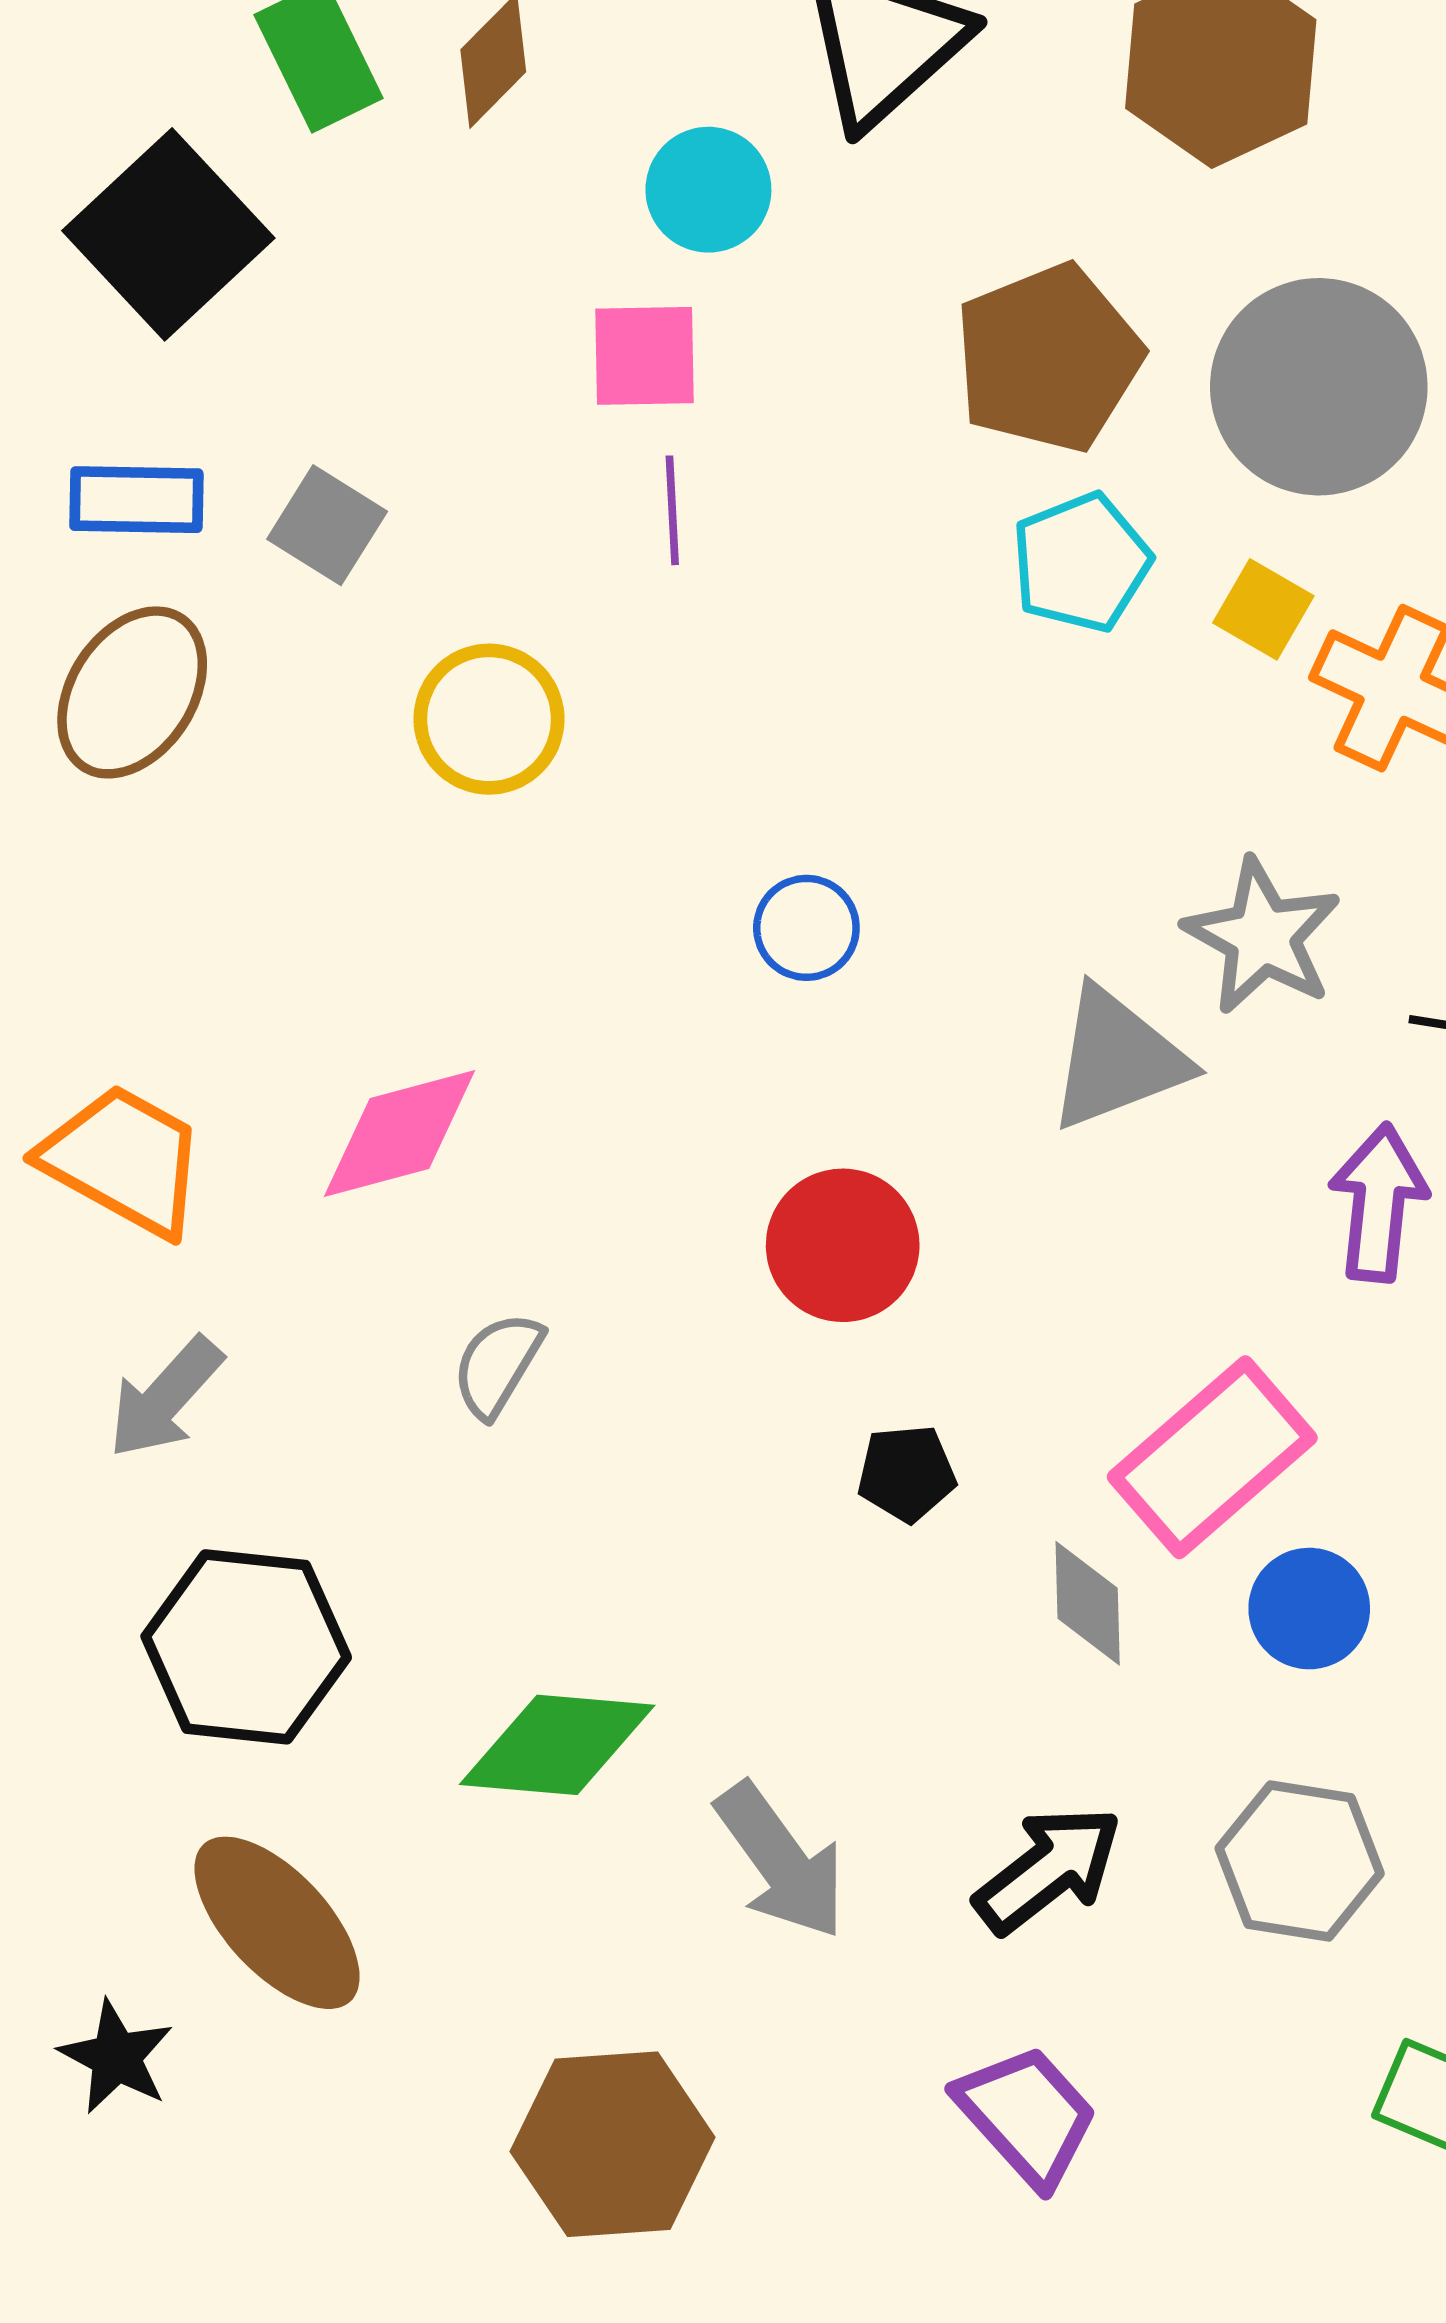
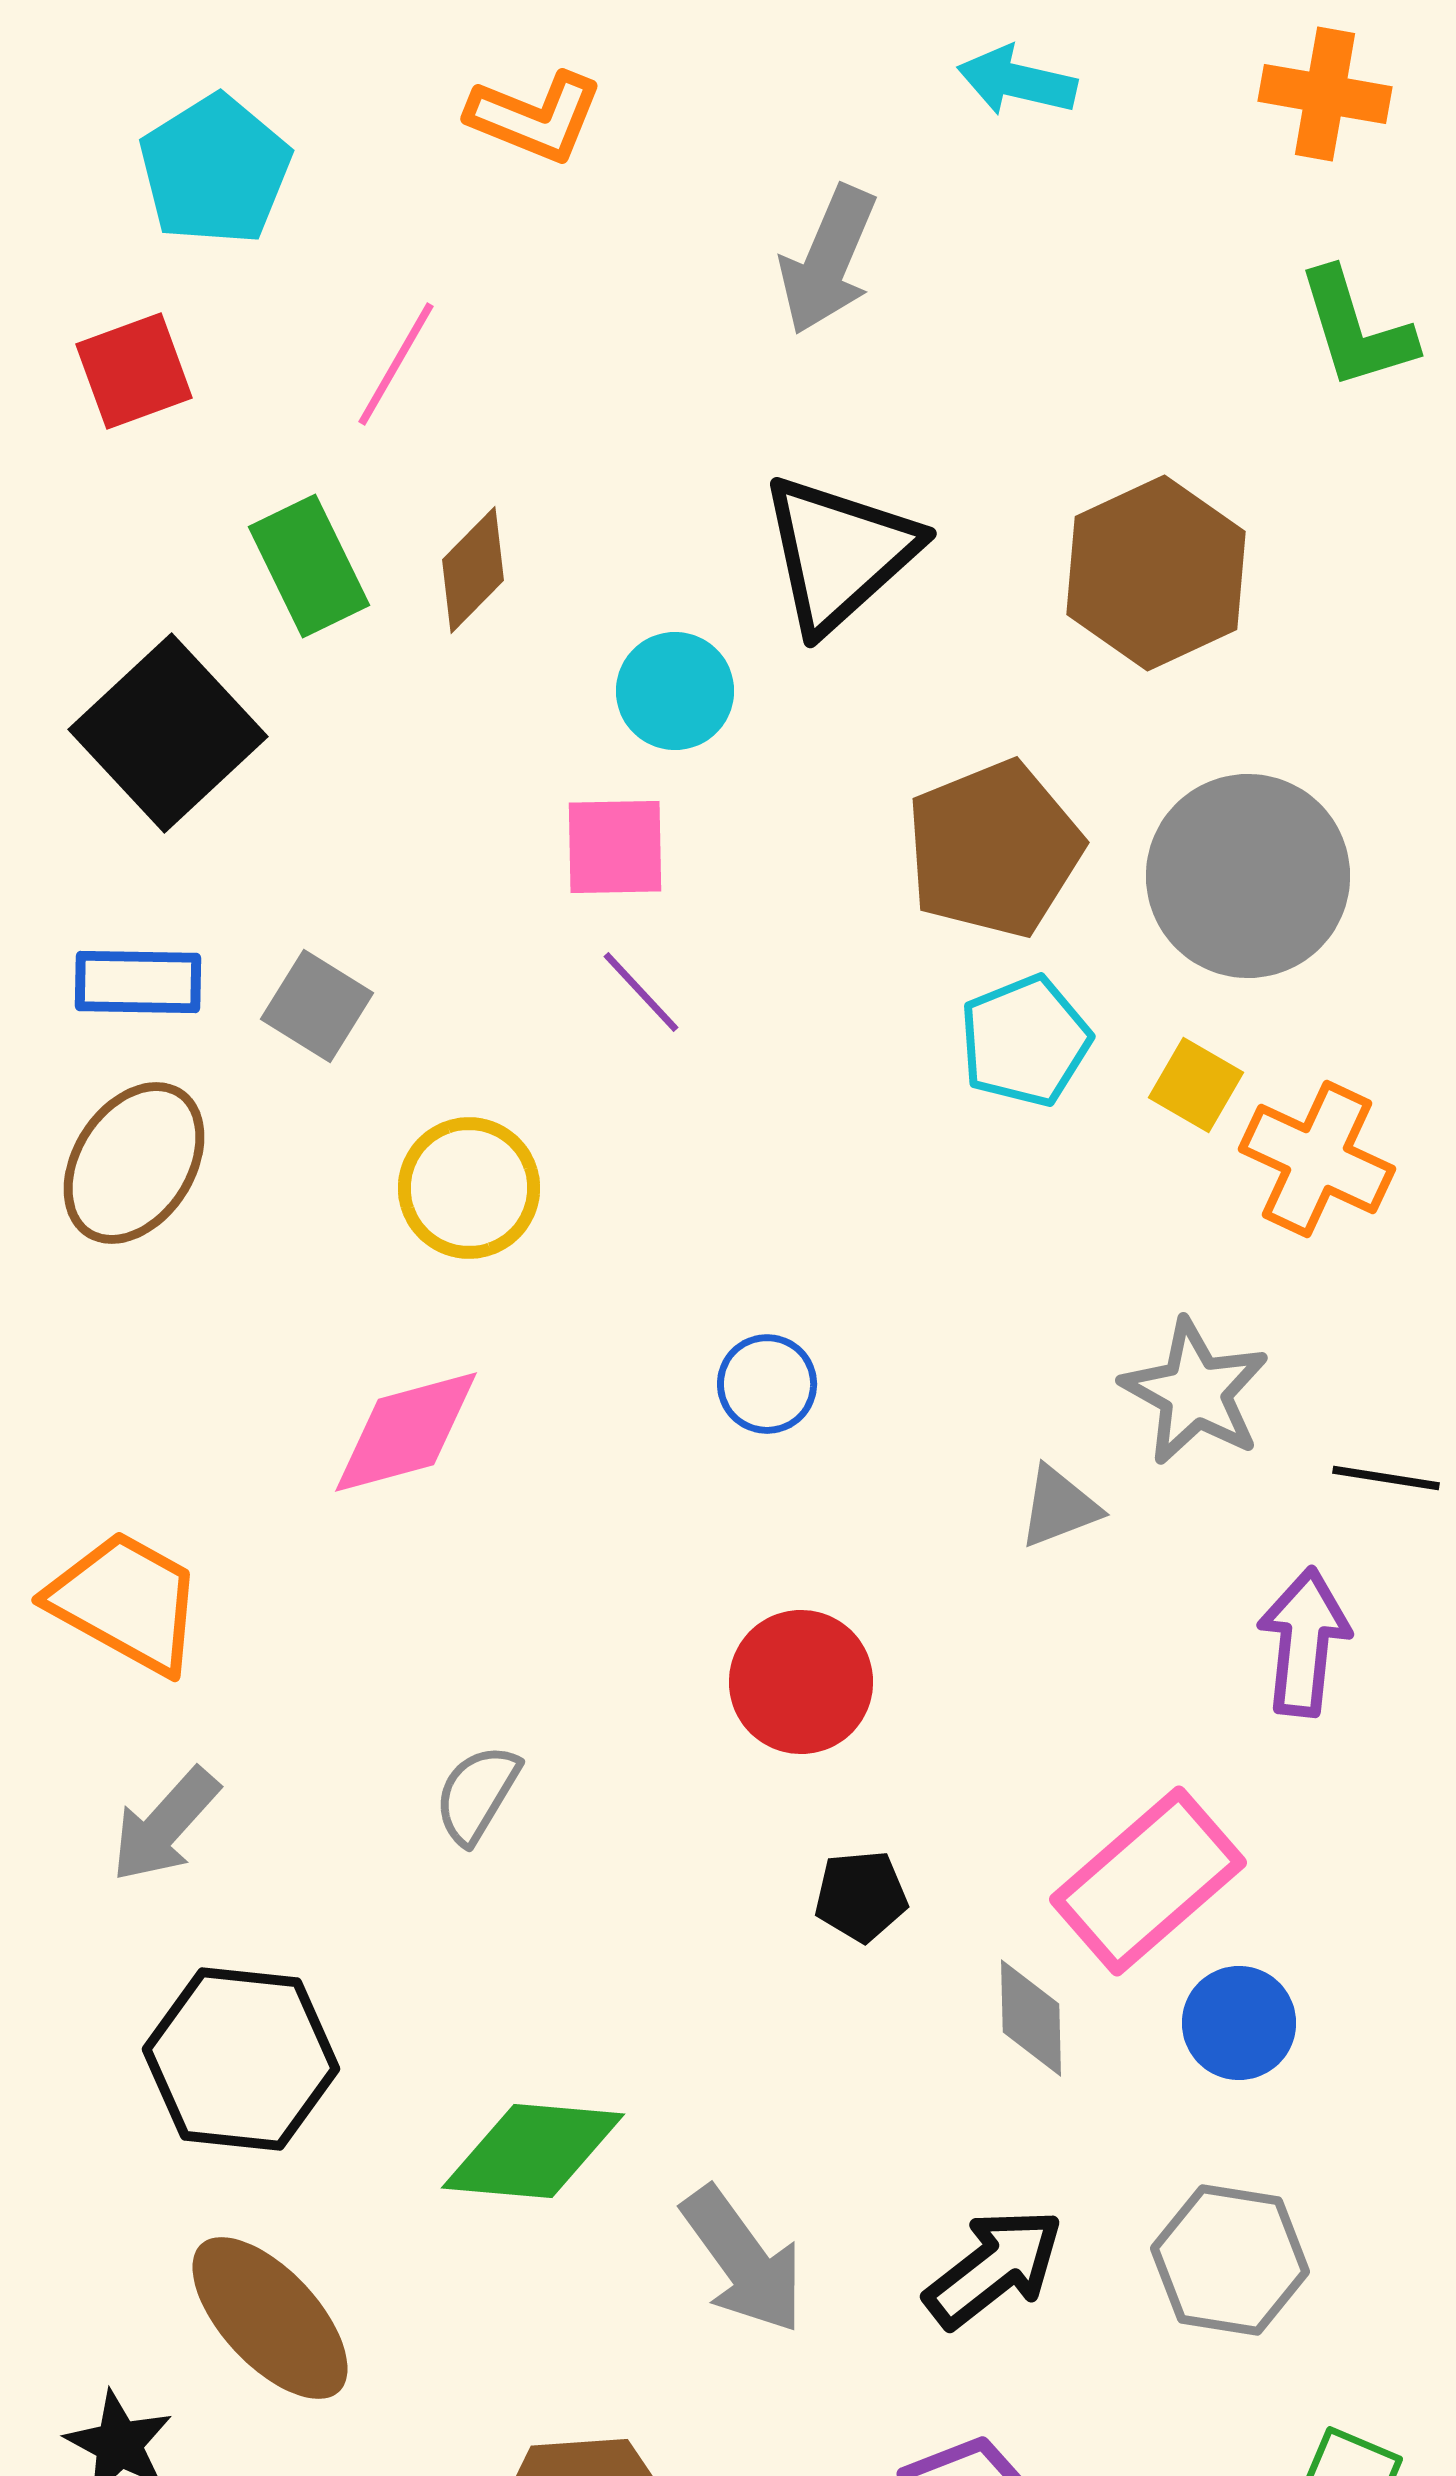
purple line: (672, 510) -> (641, 992), turned -40
gray triangle: (1117, 1059) -> (1059, 1507), size x0.6
pink diamond: (400, 1133) -> (406, 1432), moved

